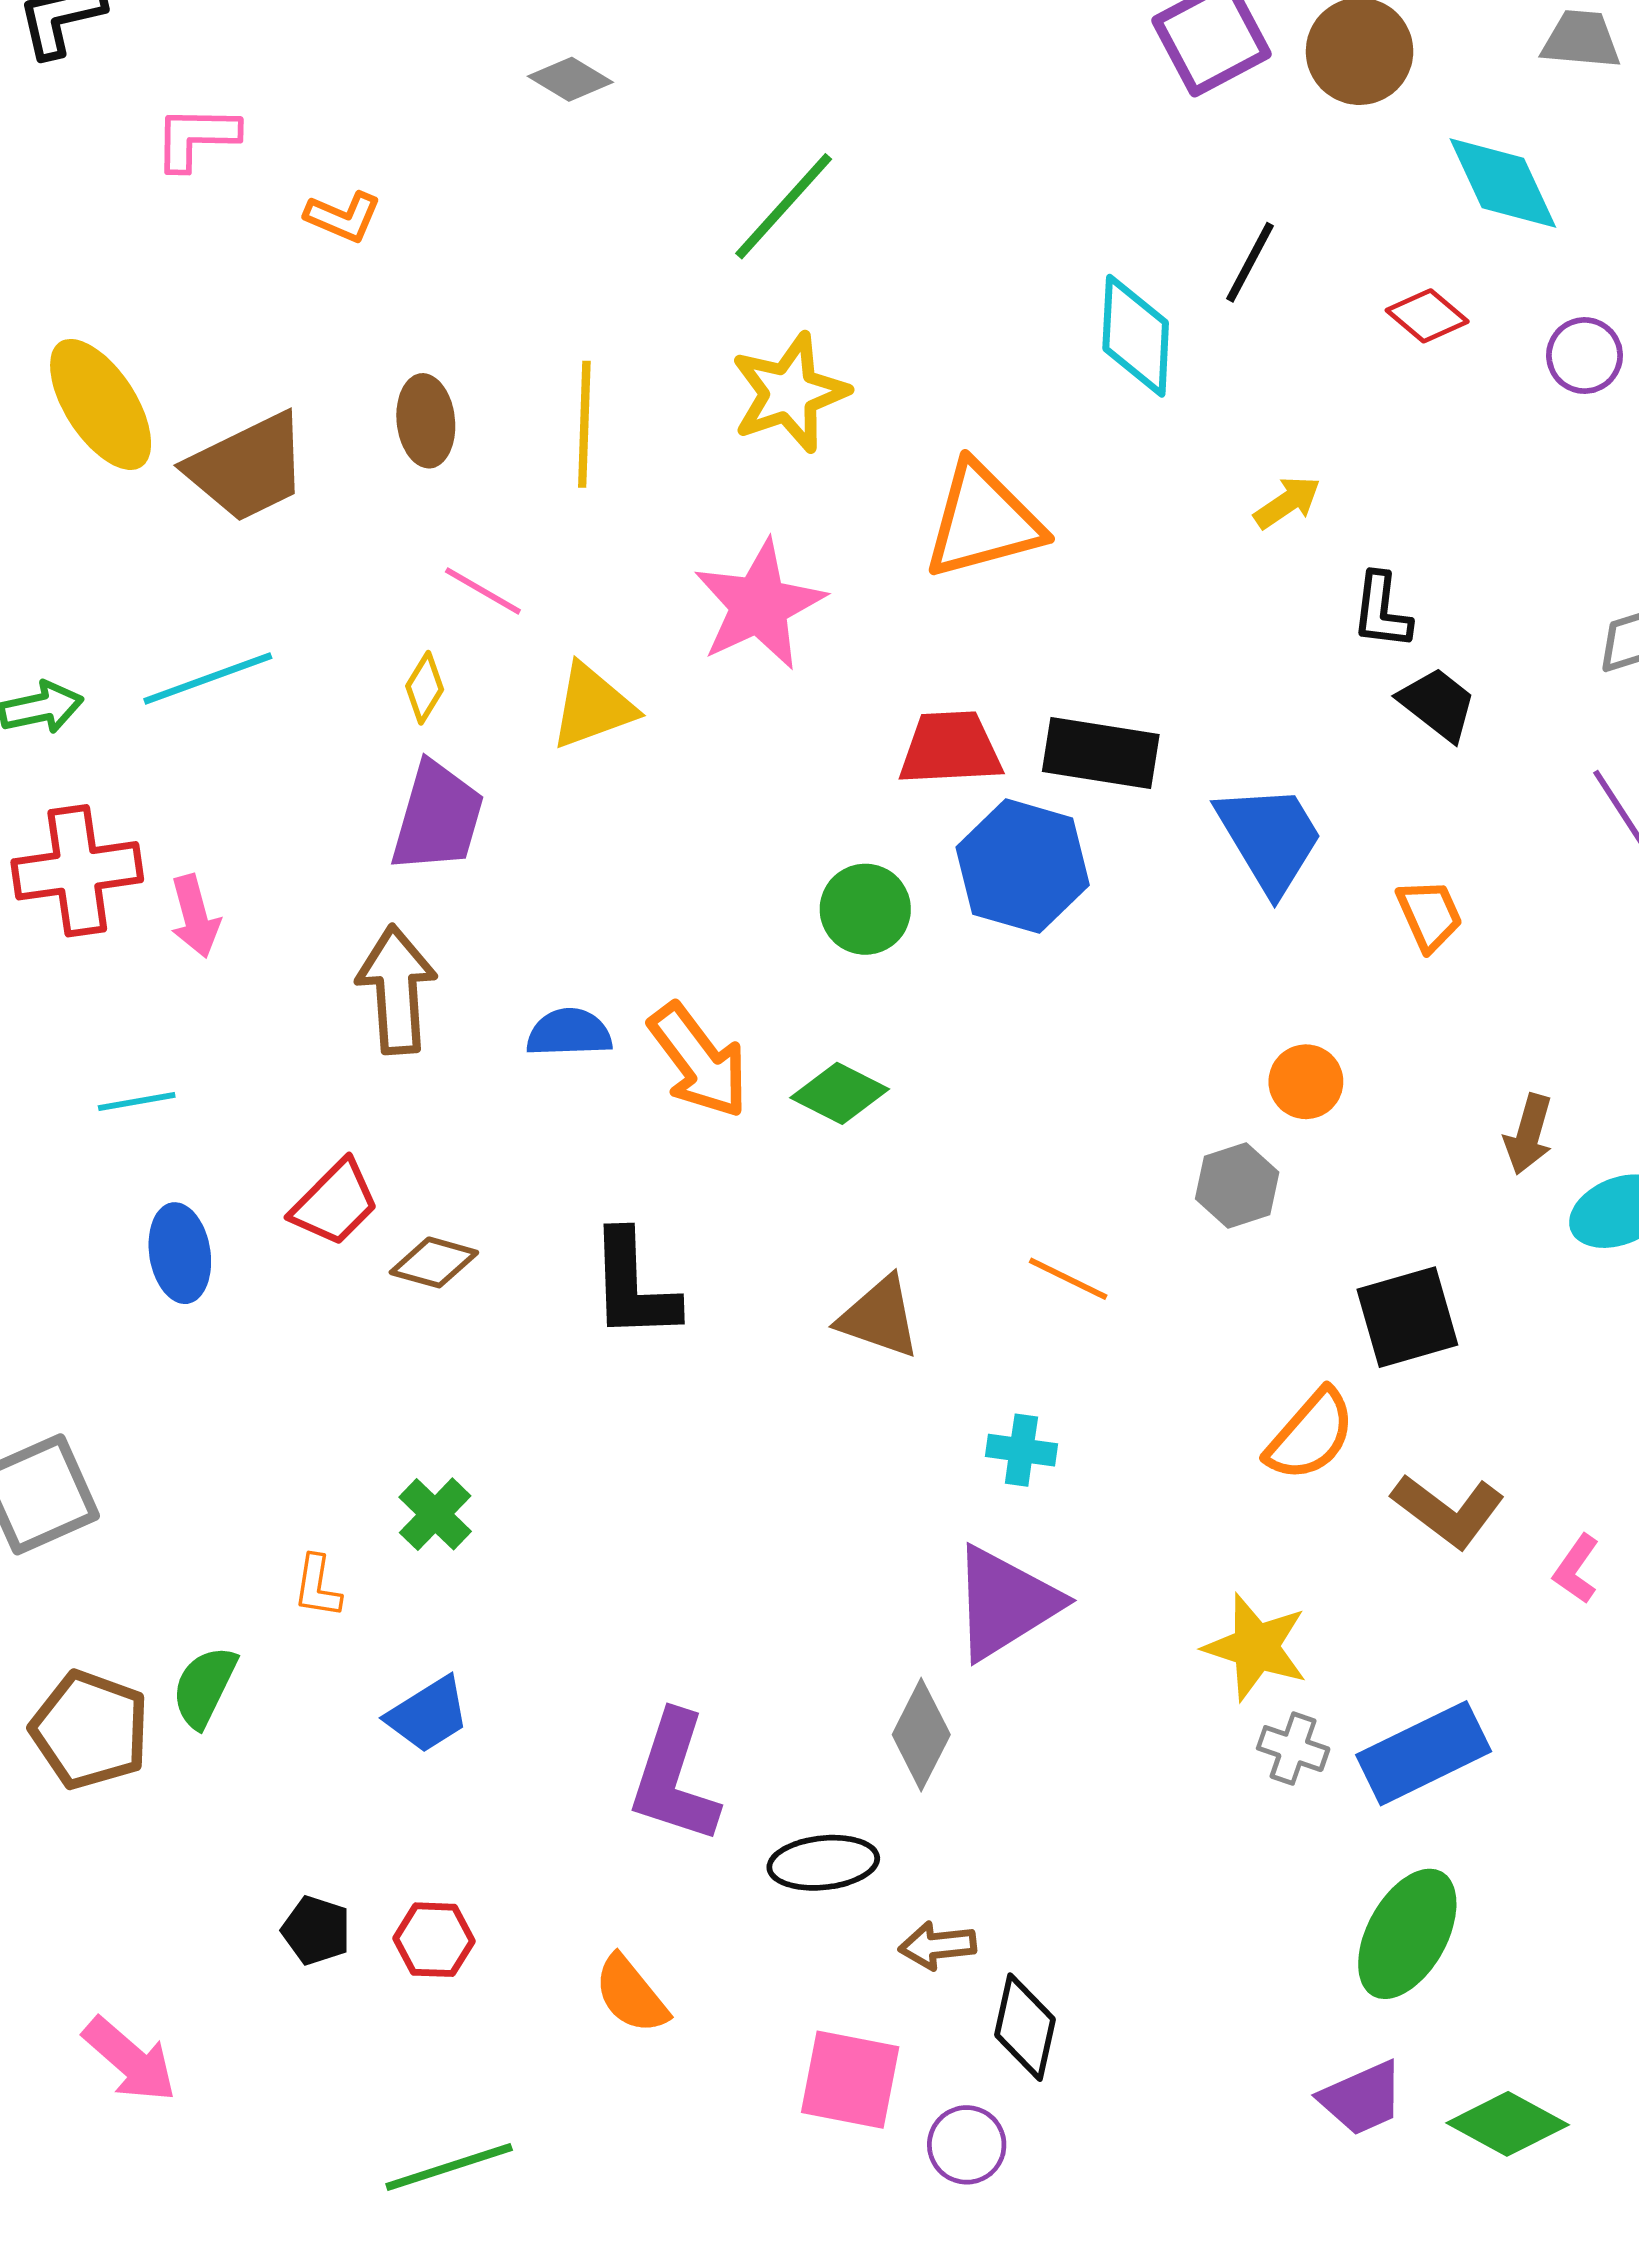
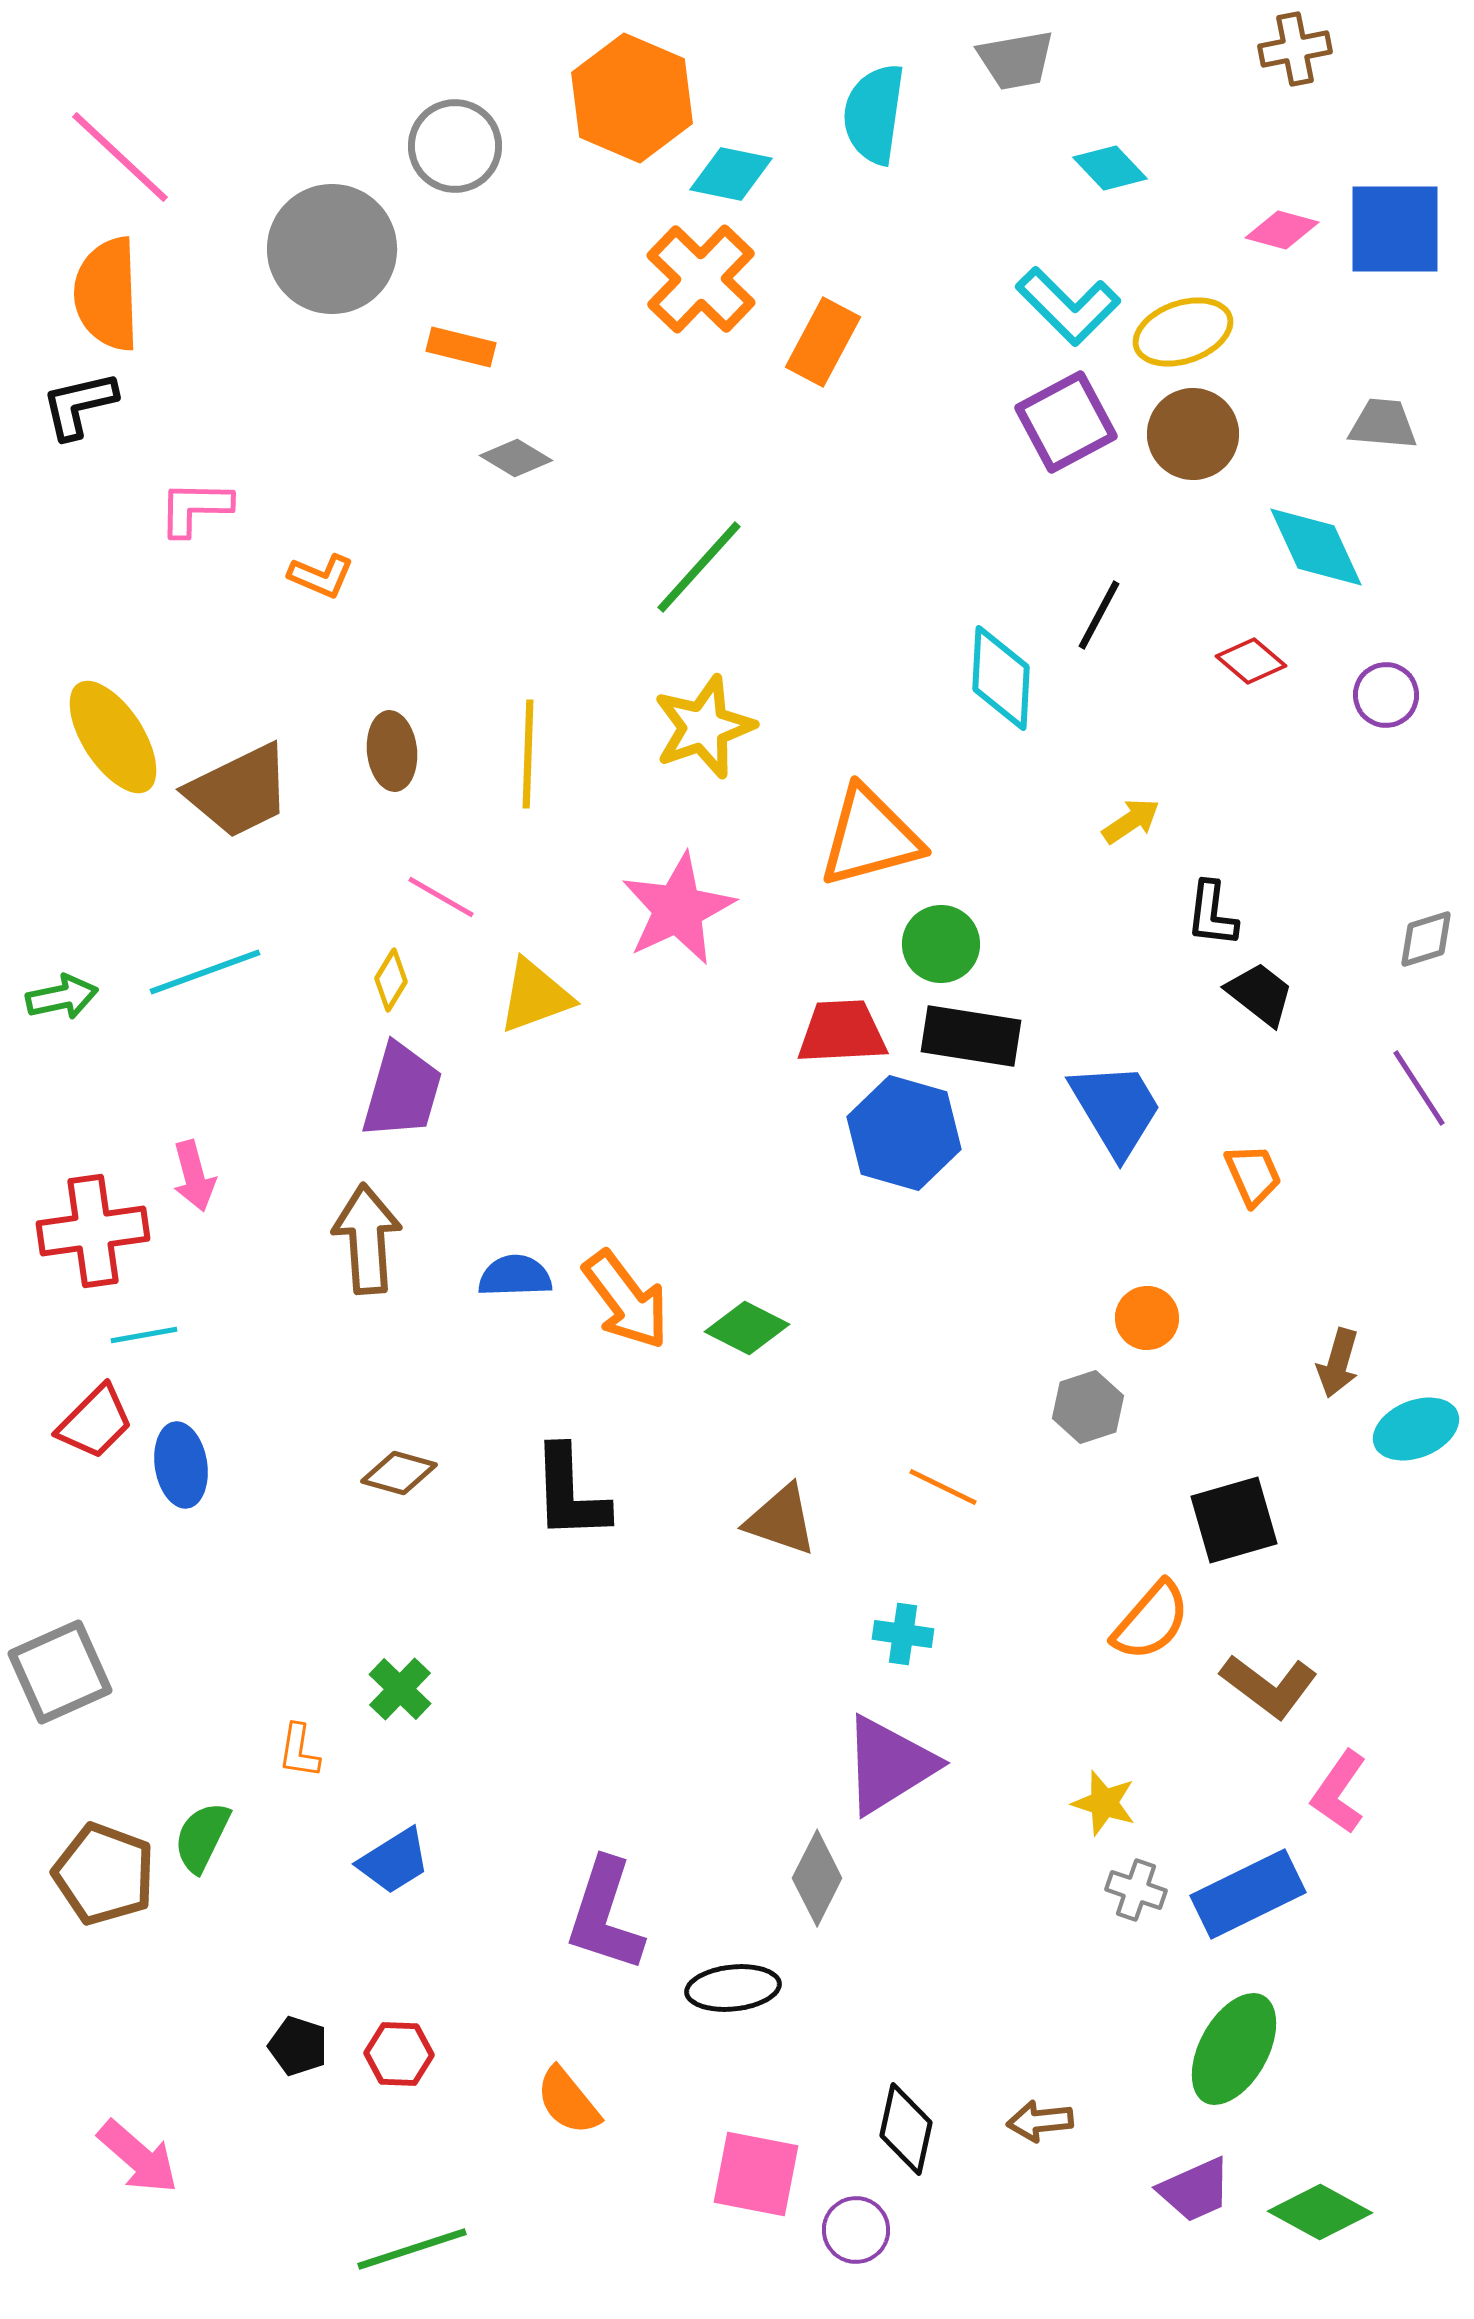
red cross: (77, 871) -> (93, 1231), moved
green circle: (865, 909) -> (941, 944), moved
red trapezoid: (335, 1203) -> (95, 1422), moved
pink L-shape: (1576, 1569) -> (1339, 1792), moved, size x1.4
yellow star: (1256, 1647) -> (1104, 1803), size x0.7
brown arrow: (938, 1946) -> (1040, 2121), moved

